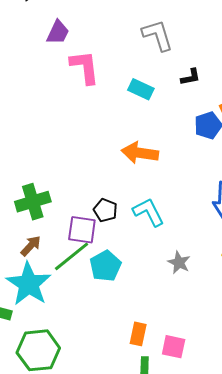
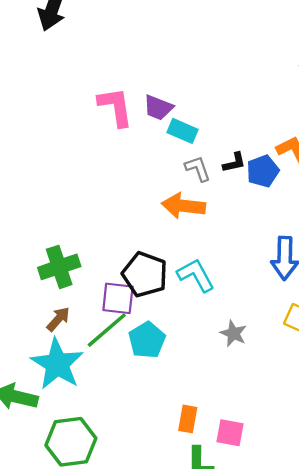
purple trapezoid: (58, 32) -> (158, 108), moved, turned 88
gray L-shape: (158, 35) -> (198, 169), moved, size x0.7
black L-shape: (190, 77) -> (234, 163), moved
black pentagon: (105, 210) -> (145, 274), size x1.6

